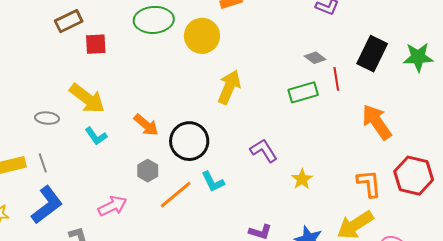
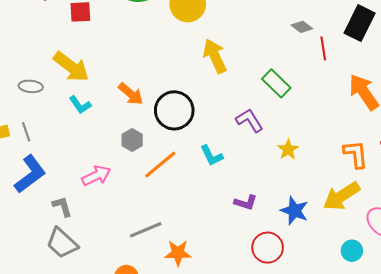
yellow arrow: (229, 87) -> (215, 56), turned -48
green rectangle: (303, 92) -> (276, 83), moved, turned 60
cyan L-shape: (213, 182) -> (212, 156), moved

